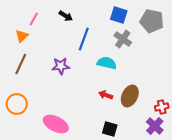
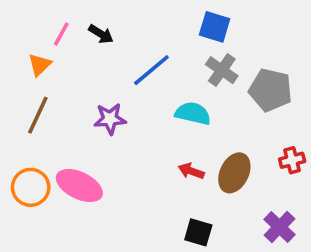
black arrow: (66, 16) -> (101, 34), moved
gray pentagon: (152, 21) -> (270, 90), moved
blue line: (84, 39) -> (151, 70), turned 30
red cross: (162, 107) -> (292, 160), moved
pink ellipse: (56, 124) -> (79, 185), moved

